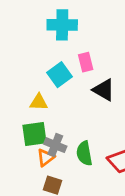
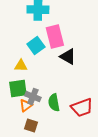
pink rectangle: (86, 62) -> (55, 37), size x1.6

